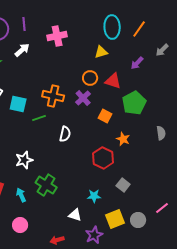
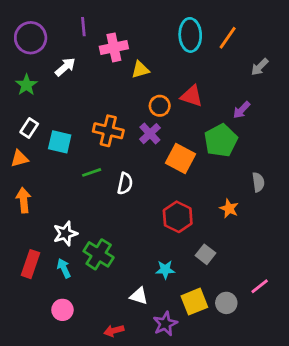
purple line: (24, 24) -> (83, 27), moved
yellow triangle: (101, 52) -> (140, 70), moved
purple arrow: (137, 63) -> (242, 110), moved
red triangle: (113, 81) -> (192, 96), moved
orange square: (105, 116) -> (180, 159), size x1.5
green line: (39, 118) -> (92, 172), moved
orange star: (123, 139) -> (229, 209), moved
white star: (24, 160) -> (65, 234), moved

